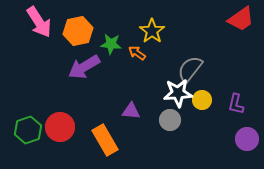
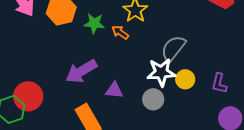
purple arrow: (84, 67) -> (81, 71), moved
red circle: (60, 127) -> (28, 96), moved

